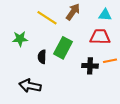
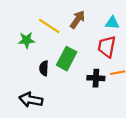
red trapezoid: (100, 37) -> (107, 47), turned -80
green star: (20, 39) -> (27, 40), moved

